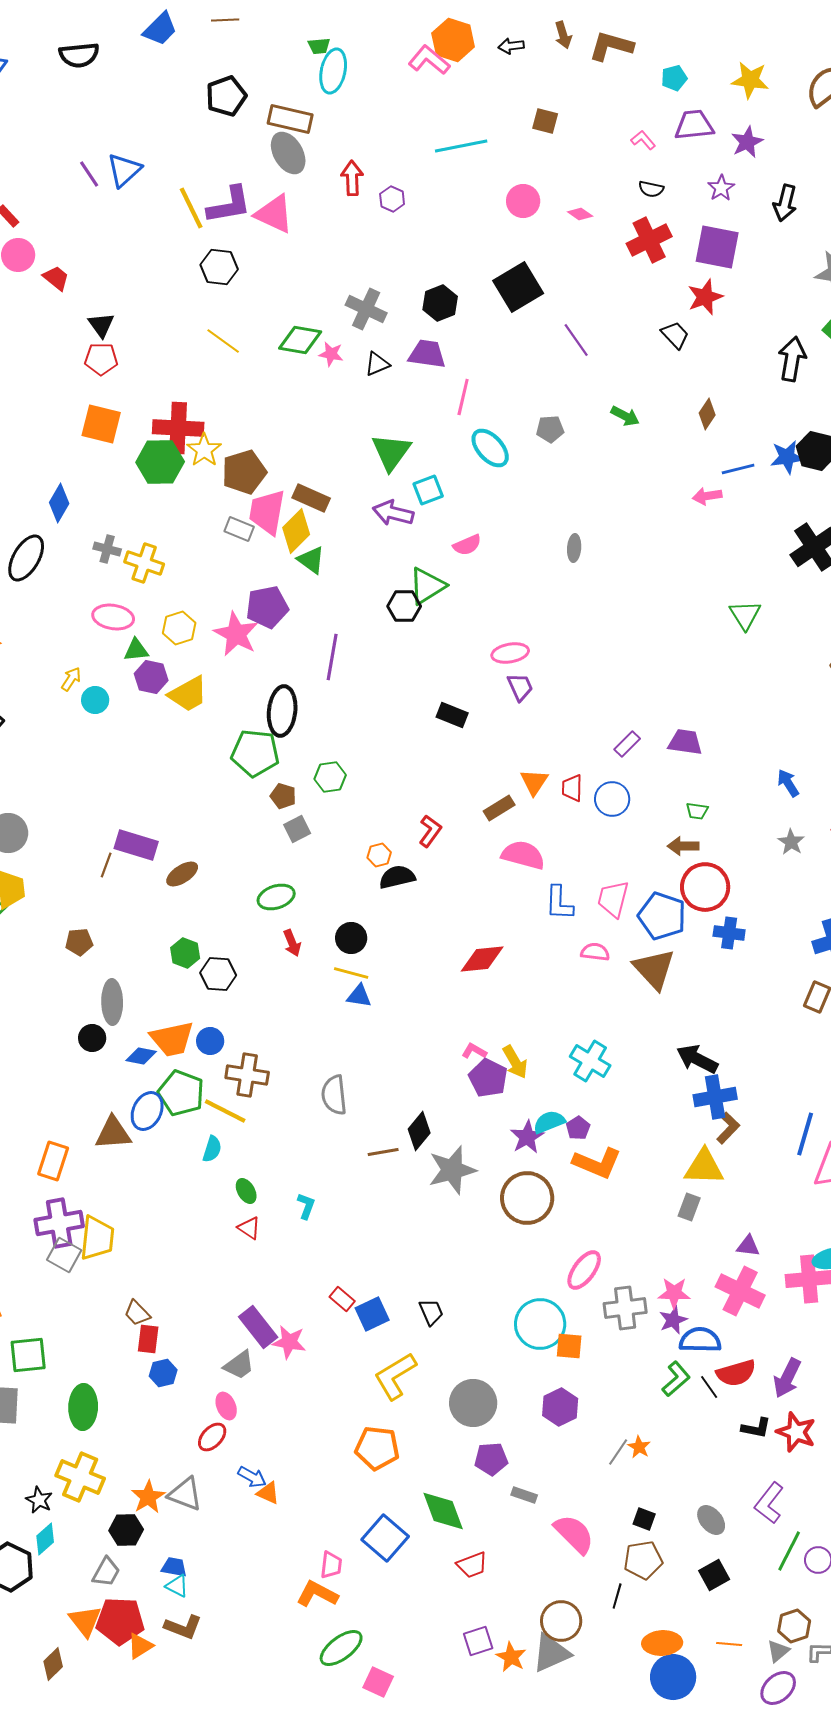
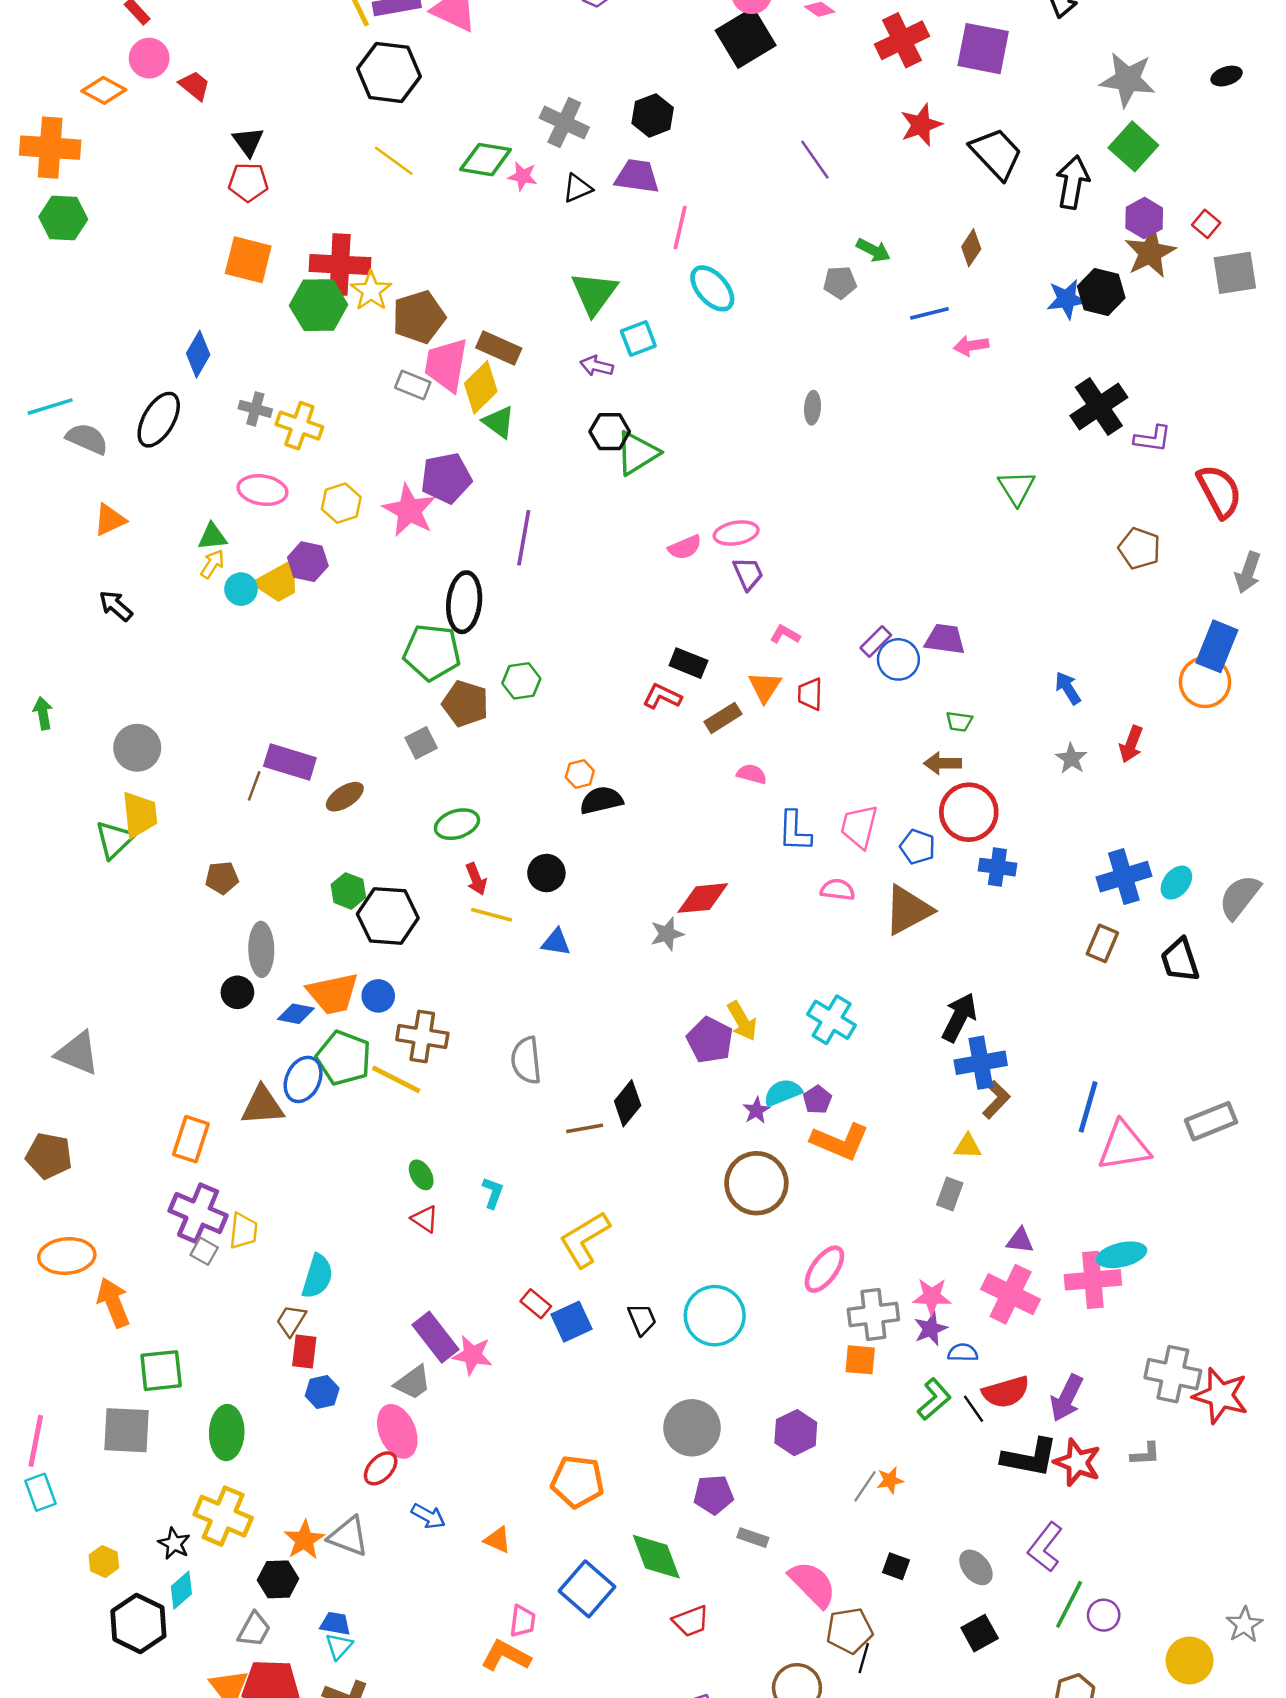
black hexagon: (219, 267) -> (389, 72), size x1.4
black square: (518, 287) -> (746, 38), moved
red star: (705, 297) -> (921, 125), moved
black trapezoid: (675, 335) -> (996, 154), moved, size x1.6
gray pentagon: (550, 429) -> (840, 282), moved
blue line: (738, 469) -> (929, 313), moved
purple arrow: (393, 513) -> (597, 366), size x0.7
pink semicircle: (467, 545) -> (685, 547), moved
black hexagon: (404, 606) -> (610, 432), moved
green triangle: (136, 650) -> (212, 537), moved
yellow trapezoid: (188, 694) -> (278, 582), moved
black rectangle: (452, 715) -> (688, 663), moved
brown pentagon: (283, 796) -> (465, 704), size x1.5
blue circle: (612, 799) -> (898, 659), moved
gray square: (297, 829) -> (421, 743), moved
red L-shape: (430, 831) -> (662, 696), moved, turned -100
pink semicircle: (523, 855) -> (752, 774), size x0.6
blue pentagon: (662, 916) -> (917, 847), size x0.6
brown triangle: (654, 969) -> (908, 910), turned 45
yellow line: (351, 973) -> (492, 915), moved
black hexagon: (218, 974) -> (388, 916), size x1.4
pink L-shape: (474, 1051) -> (785, 634), moved
black arrow: (697, 1059) -> (959, 1017), turned 90
purple star: (527, 1137) -> (756, 1110), size x0.7
cyan semicircle: (212, 1149) -> (317, 1276), moved, size x1.4
yellow triangle: (704, 1167) -> (968, 1146), size x0.6
gray star: (452, 1170) -> (667, 934), moved, size x0.6
purple cross: (59, 1223) -> (198, 1213), turned 33
yellow trapezoid: (97, 1238) -> (243, 1231), size x0.7
gray square: (64, 1255) -> (204, 1251), size x0.7
brown trapezoid: (137, 1313) -> (291, 1320), turned 76
cyan circle: (540, 1324) -> (715, 1316), moved
blue semicircle: (700, 1340) -> (963, 1353), size x0.6
orange square: (569, 1346) -> (860, 1360), moved
yellow L-shape: (395, 1376) -> (585, 1239), moved
pink ellipse: (226, 1406) -> (397, 1431), size x1.6
black L-shape: (756, 1428) -> (1030, 1458), size x1.6
orange star: (639, 1447) -> (890, 1480), turned 30
orange triangle: (268, 1493) -> (498, 1540), moved
brown pentagon: (643, 1560) -> (849, 1631), moved
cyan triangle: (177, 1586) -> (339, 1646), turned 45

